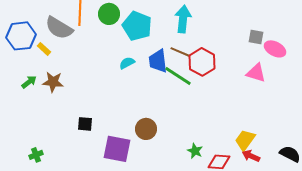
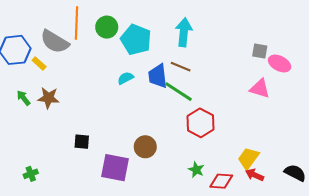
red hexagon: (202, 62) -> (200, 123), moved
green arrow: (29, 82) -> (23, 98), turned -91

